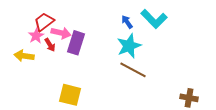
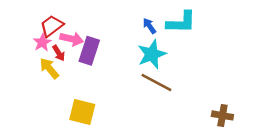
cyan L-shape: (154, 19) -> (181, 22), turned -44
yellow arrow: (24, 56) -> (49, 68), moved, turned 42

